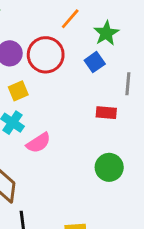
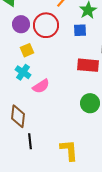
blue square: (95, 62) -> (80, 30), turned 32
red rectangle: (106, 113) -> (88, 65), size x1.5

